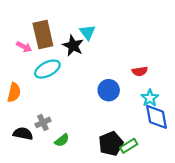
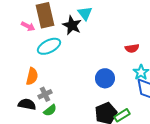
blue circle: (109, 90) -> (105, 78), moved
orange semicircle: (14, 92) -> (32, 76), moved
green semicircle: (62, 140) -> (50, 110), moved

